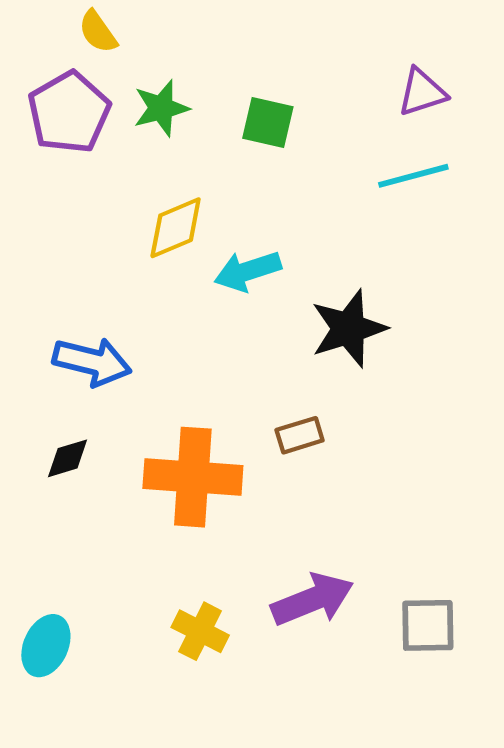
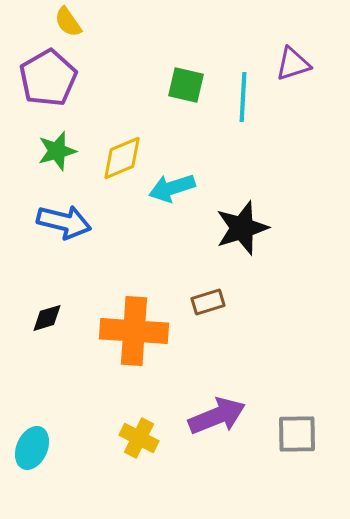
green star: (161, 108) -> (57, 151), moved
cyan line: (413, 176) -> (243, 97), moved, turned -72
blue arrow: (92, 362) -> (64, 222), moved

